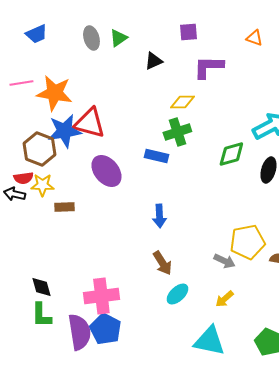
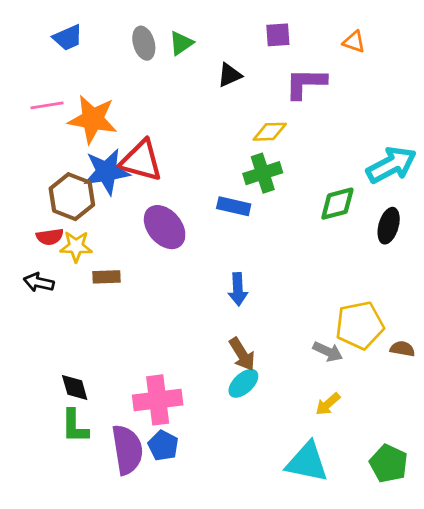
orange triangle: (254, 38) -> (354, 42), moved
black arrow: (14, 194) -> (39, 282), moved
cyan ellipse: (177, 294) -> (243, 383), moved
blue pentagon: (105, 329) -> (163, 446), size x0.7

